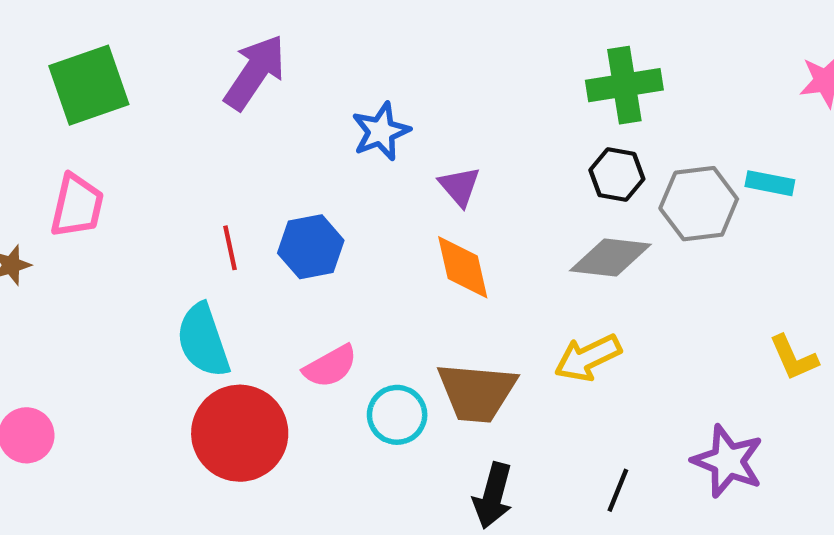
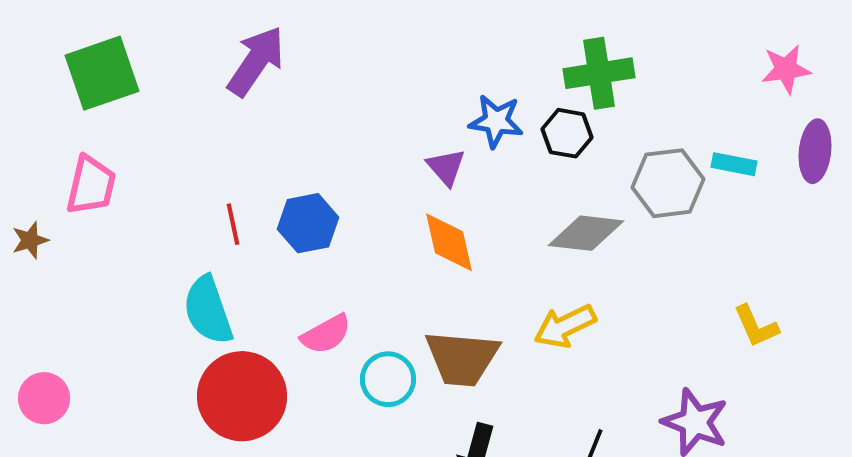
blue star: (381, 131) -> (496, 121), moved, turned 30
black hexagon: (617, 175) -> (567, 133), moved

